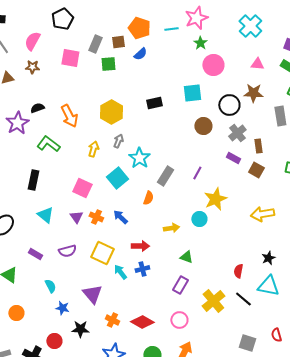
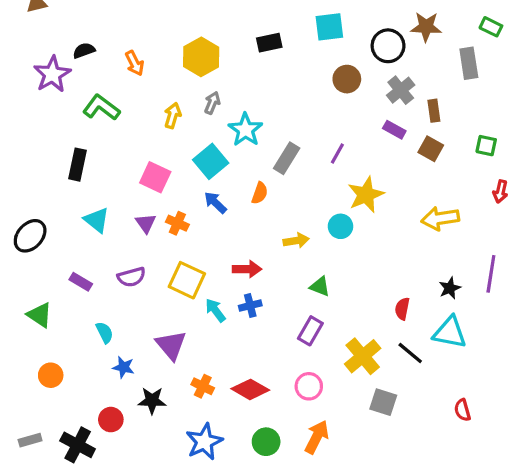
orange arrow: (69, 116) -> (135, 63), size x0.7
blue arrow: (120, 217) -> (215, 203), moved
gray square: (247, 343) -> (383, 402), moved

